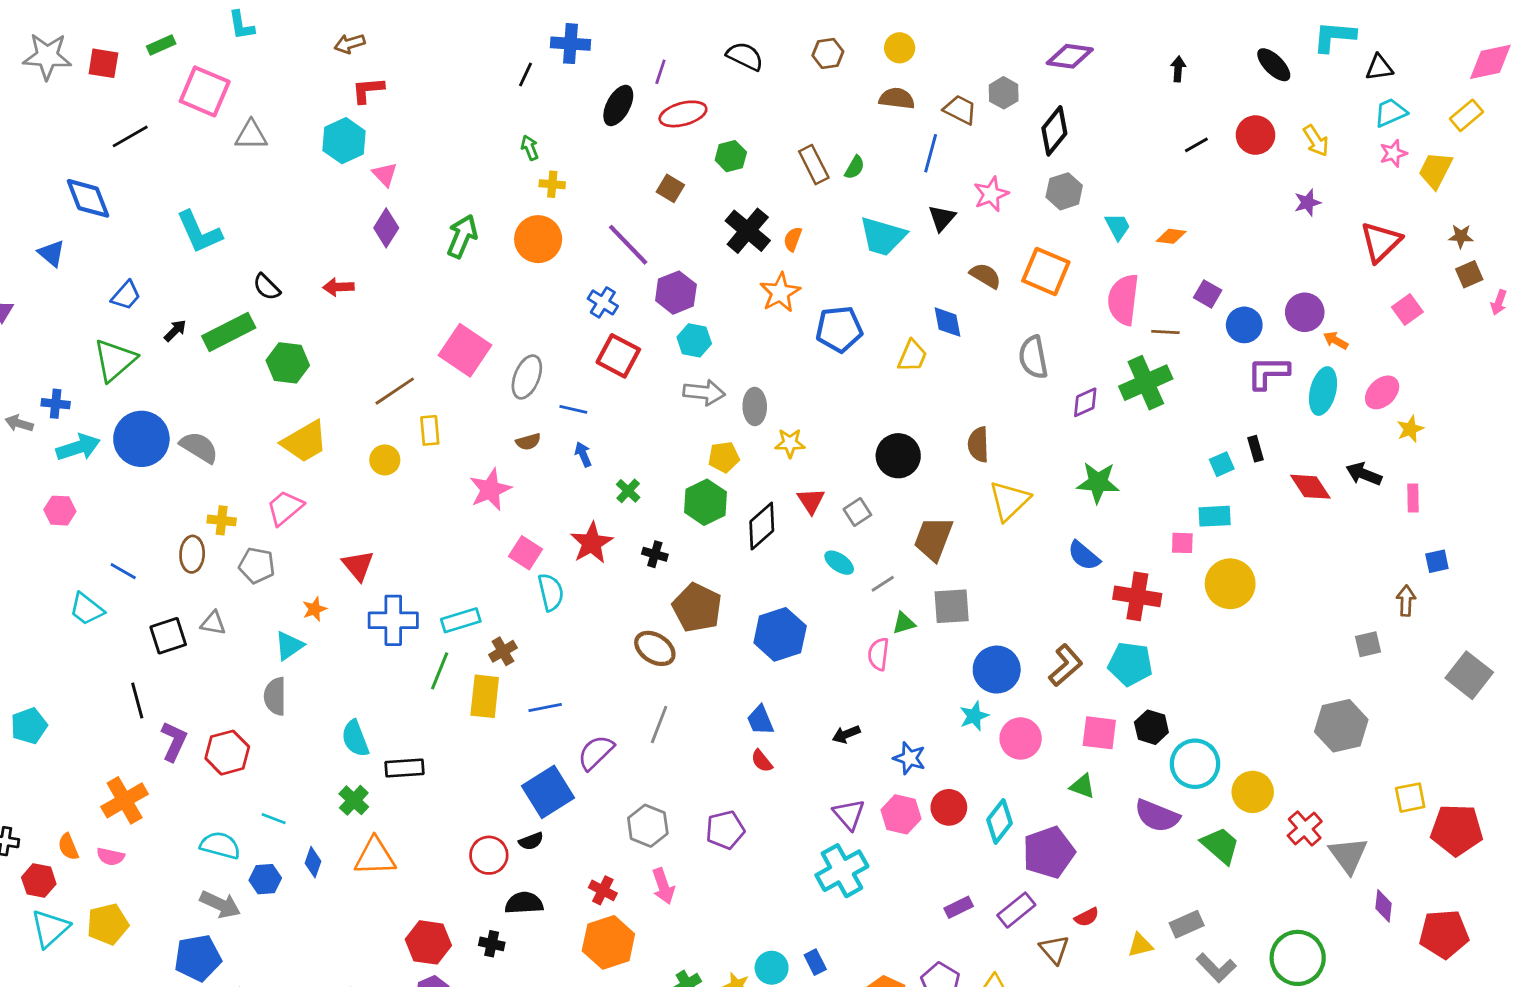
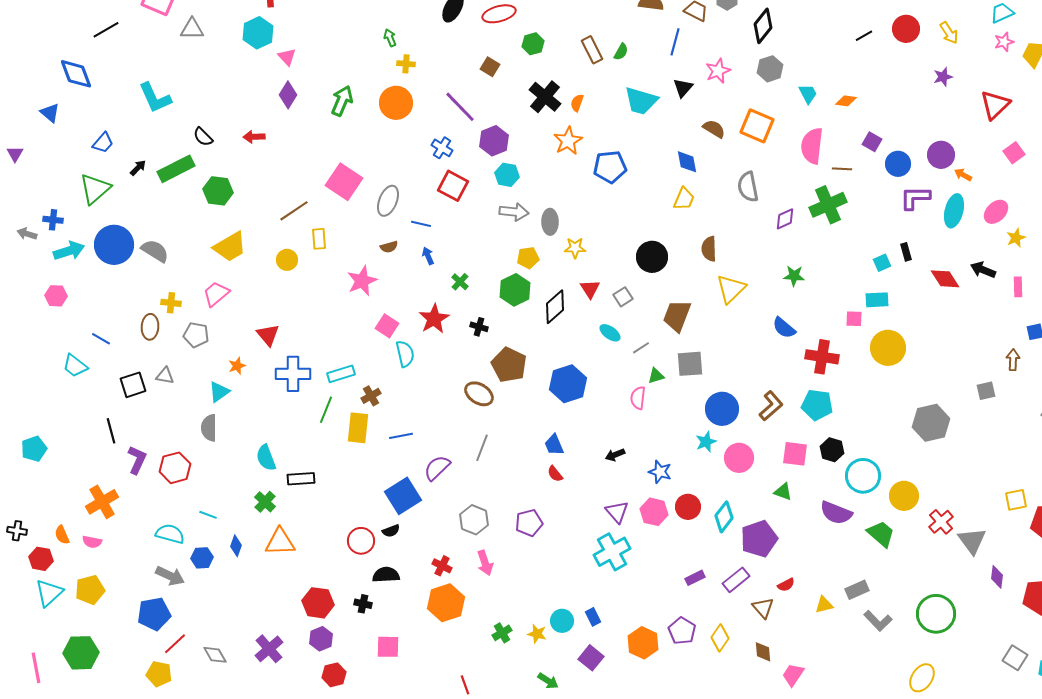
yellow trapezoid: (912, 356) -> (684, 199), moved
green star: (1098, 482) -> (794, 276), size x0.7
gray hexagon: (1341, 726) -> (931, 423), moved

